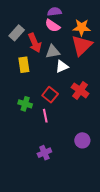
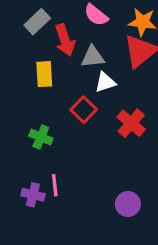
red square: (50, 95) -> (84, 110), moved
pink line: (45, 116) -> (55, 185), moved
purple cross: (44, 153) -> (33, 195), moved, turned 32

